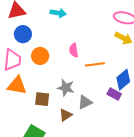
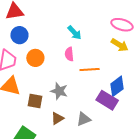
cyan arrow: (58, 13) -> (74, 33), moved, turned 35
purple rectangle: (114, 94) -> (107, 100), size x1.5
gray triangle: (85, 102) -> (84, 119), moved

